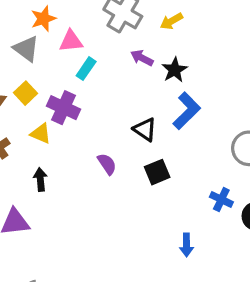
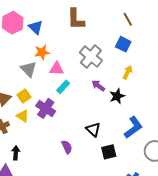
yellow arrow: (171, 21) -> (128, 72), moved, turned 136
blue L-shape: (187, 111) -> (133, 127), moved
yellow triangle: (41, 134) -> (23, 116), moved
black square: (157, 172) -> (109, 152), moved
black arrow: (40, 179) -> (16, 153), moved

